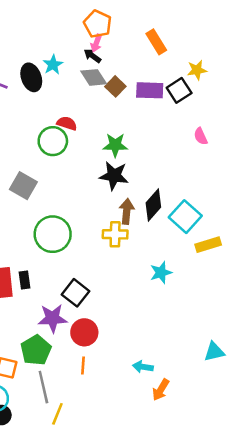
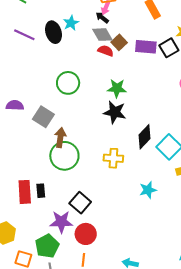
red semicircle: (67, 123) -> (106, 51), moved
brown arrow: (127, 211) -> (60, 138), moved

